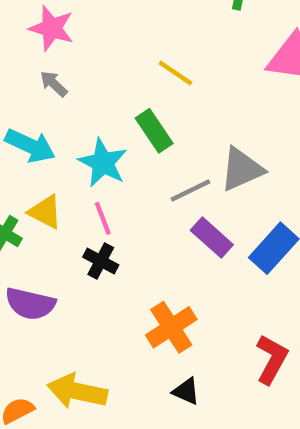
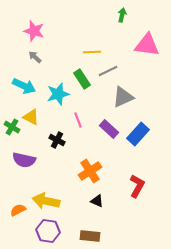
yellow line: (175, 73) -> (92, 52), turned -36
cyan star: (103, 163) -> (58, 94), turned 30
gray line: (190, 191) -> (108, 71), moved
pink line: (103, 218) -> (78, 120), moved

